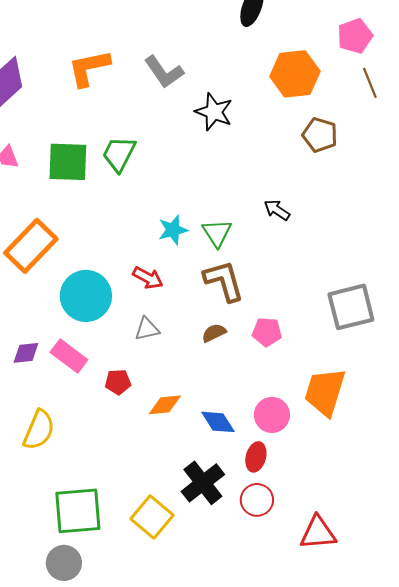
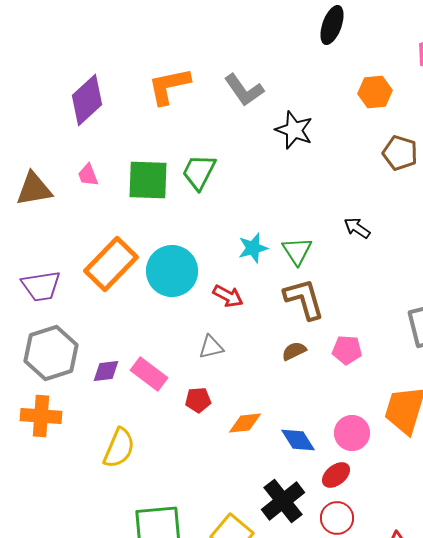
orange hexagon: (295, 74) -> (375, 92), size x0.7
cyan circle: (86, 296) -> (172, 271), moved
gray triangle: (147, 329) -> (211, 347), moved
red ellipse: (256, 457) -> (336, 475), turned 36

